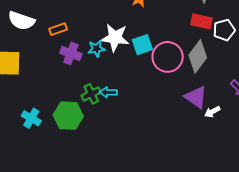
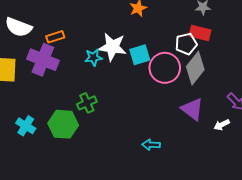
white pentagon: (224, 30) -> (186, 44), moved
purple cross: (71, 53) -> (43, 60), moved, size x1.4
cyan arrow: (108, 92) -> (151, 145), moved
white arrow: (212, 112) -> (222, 125), moved

